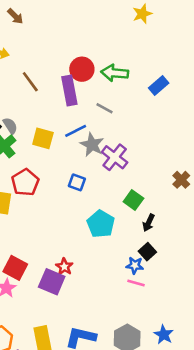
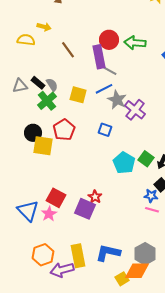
gray line: (105, 108) -> (110, 71), moved
green square: (133, 200) -> (146, 159), moved

